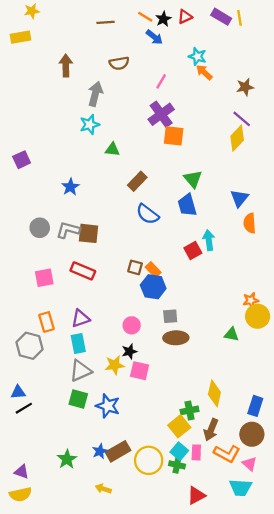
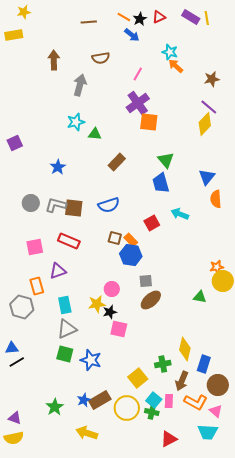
cyan star: (90, 125) -> (76, 122), moved
blue semicircle: (147, 214) -> (109, 205), moved, turned -55
cyan arrow: (209, 240) -> (180, 214), turned -60
red square: (193, 250) -> (152, 223), moved
purple triangle: (81, 319) -> (58, 271), moved
brown ellipse: (176, 338) -> (151, 300), turned -40
yellow star: (115, 365) -> (97, 304), moved
blue rectangle: (255, 406) -> (204, 364), moved
yellow square: (179, 426) -> (138, 378), moved
yellow arrow: (103, 489) -> (87, 433), size x1.5

